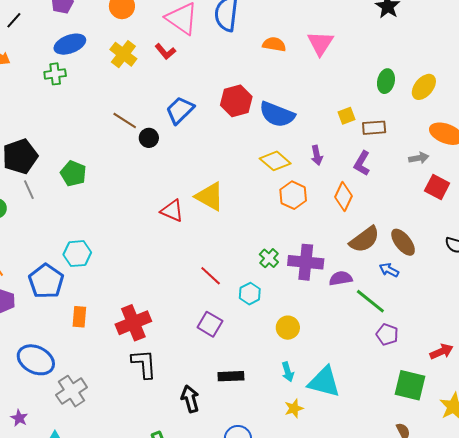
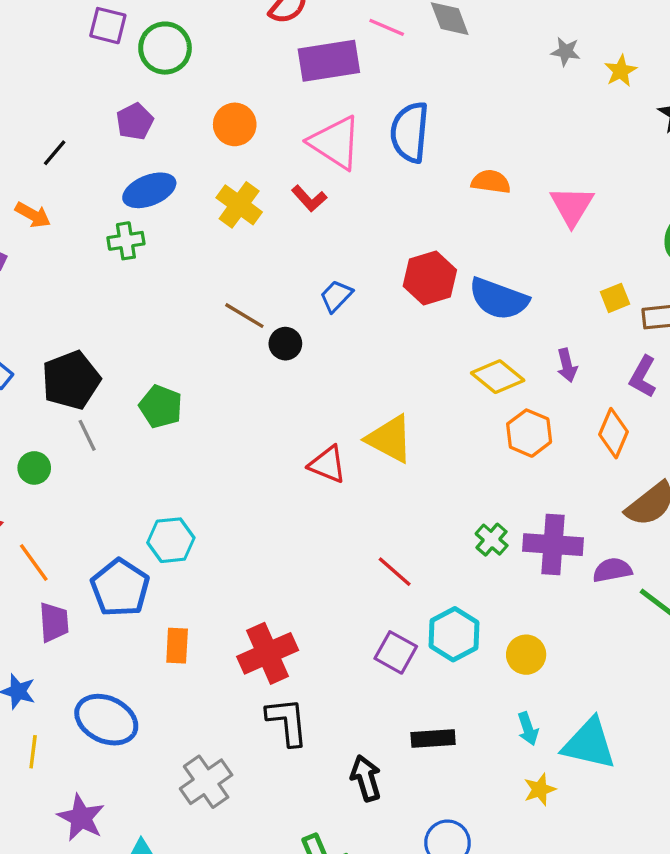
pink triangle: (320, 43) -> (572, 206), moved
blue trapezoid: (180, 110) -> (336, 296), size x0.7
cyan hexagon: (250, 294) -> (454, 634), moved, size x1.4
gray cross: (72, 391) -> (206, 782), moved
purple star: (19, 418) -> (81, 818), size x1.6

